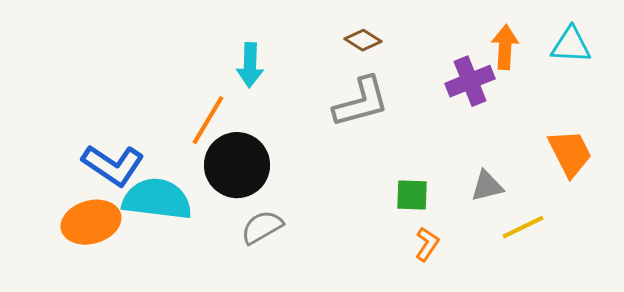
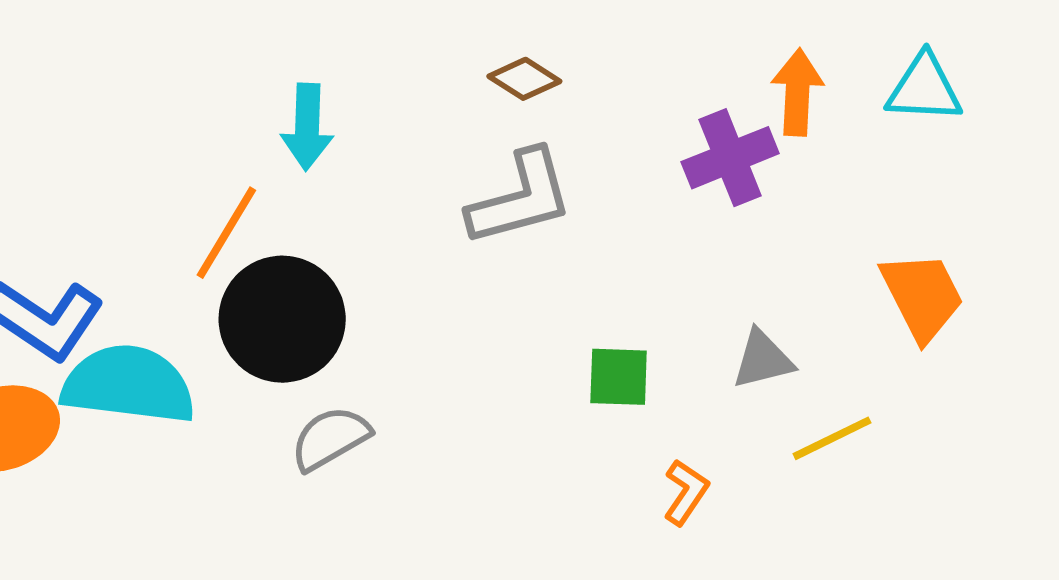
orange L-shape: (427, 244) -> (686, 492), moved

